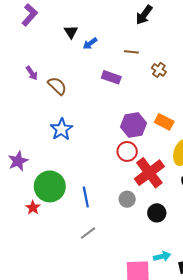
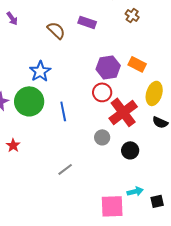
brown semicircle: (57, 86) -> (56, 30), moved
green circle: (50, 186) -> (29, 101), moved
blue line: (86, 197) -> (63, 111), moved

